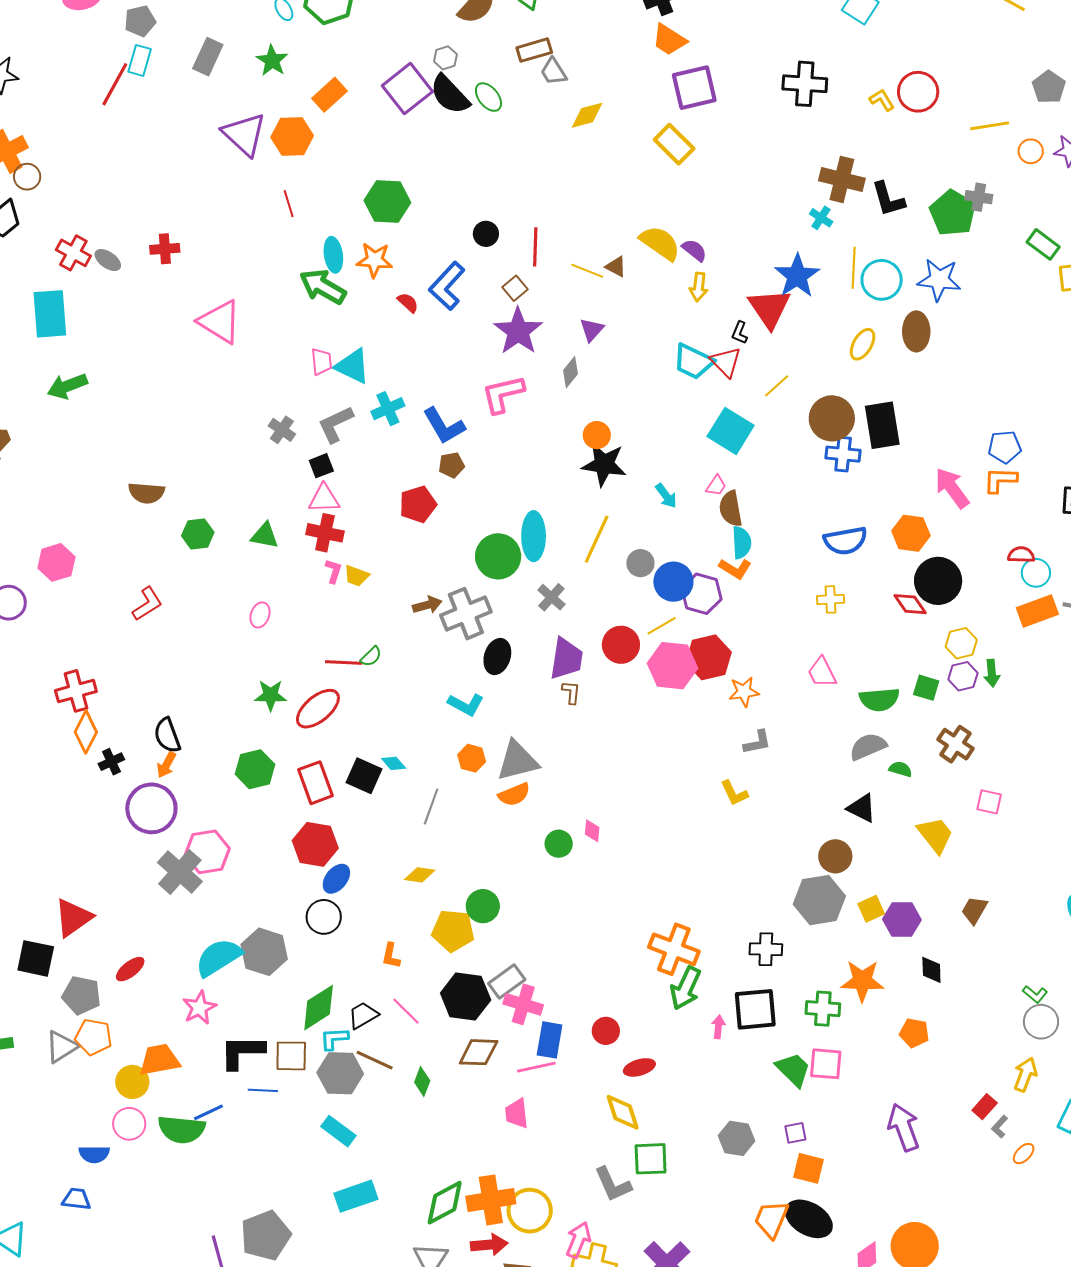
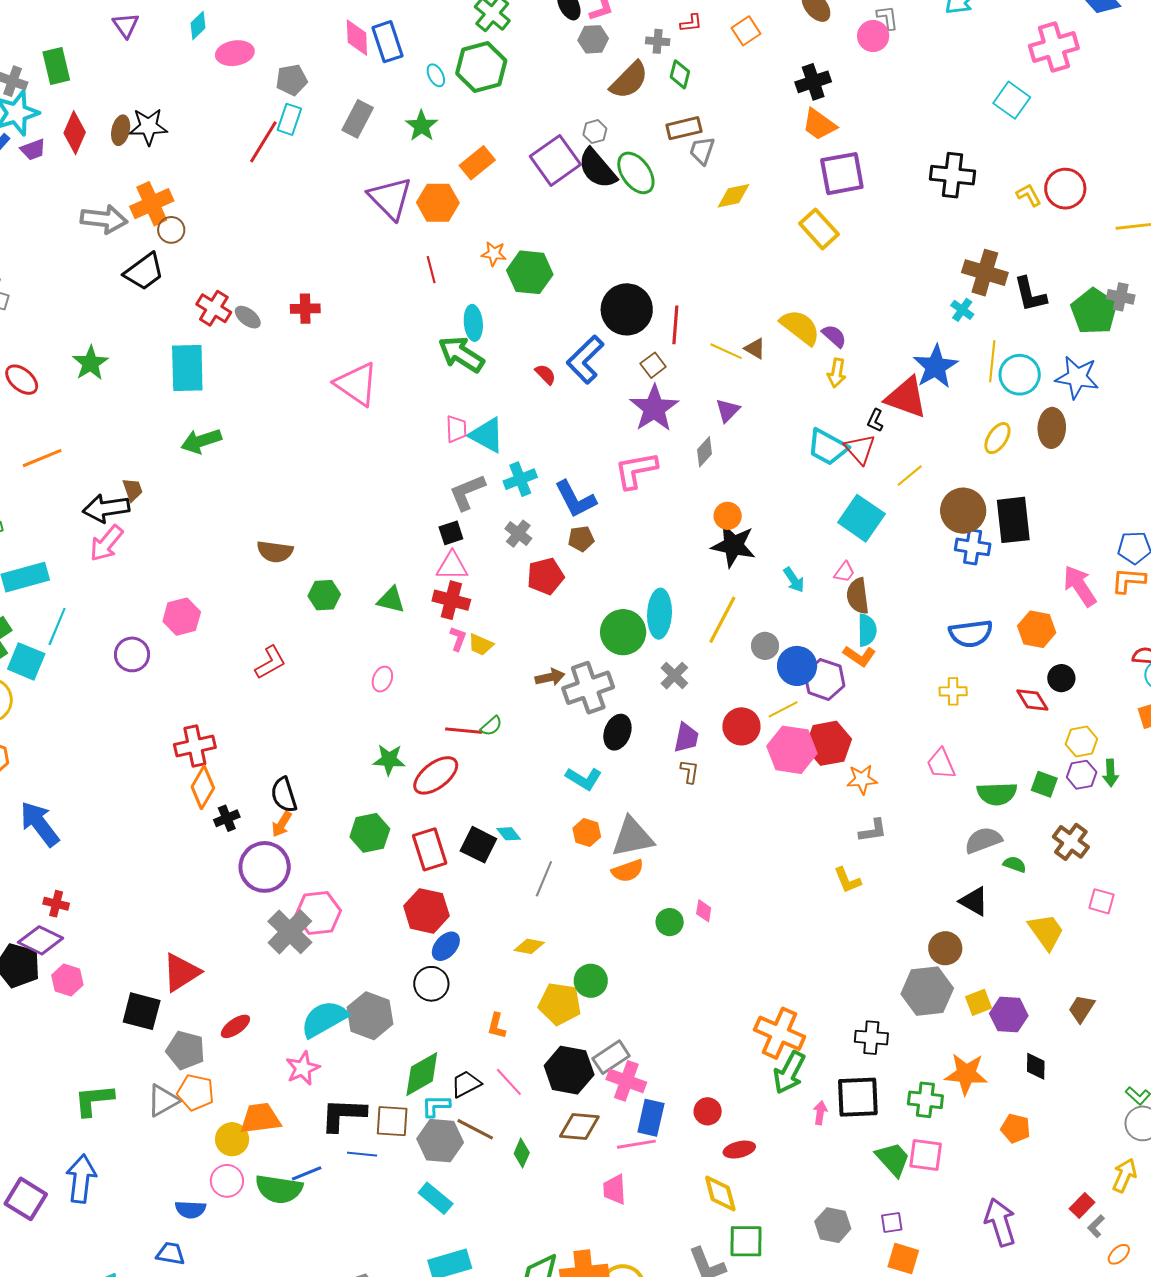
gray trapezoid: (553, 72) -> (702, 151), turned 48
green ellipse: (488, 97) -> (636, 173), size x1.4
black circle: (486, 234) -> (627, 309), size x2.0
orange star: (375, 260) -> (494, 254), moved, size x0.7
red triangle: (769, 308) -> (906, 397), turned -39
gray cross: (282, 430) -> (518, 534), moved
black circle: (938, 581) -> (1061, 678), size x0.6
purple trapezoid: (566, 659) -> (686, 738), size x0.7

